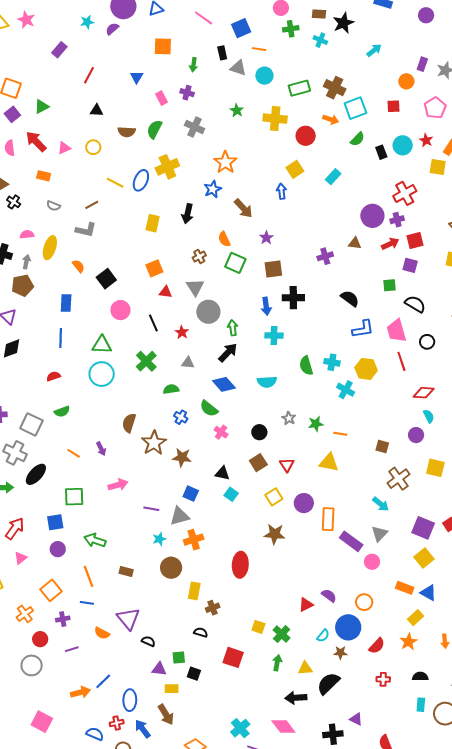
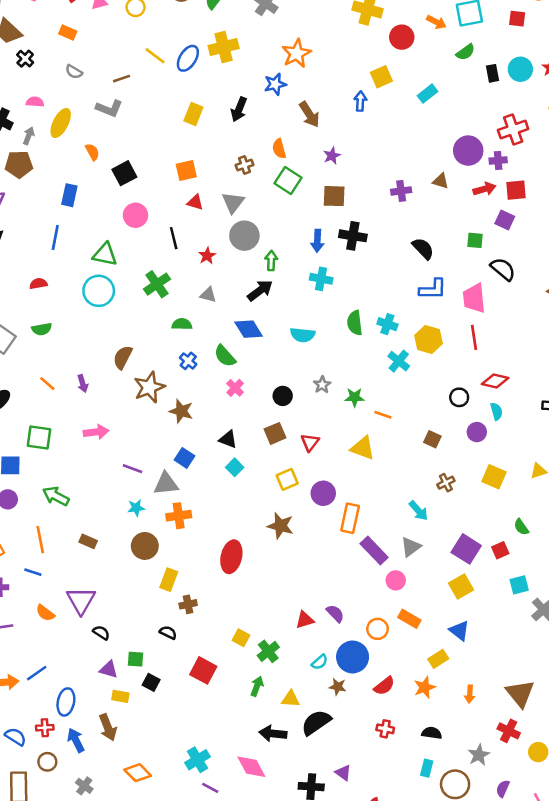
black circle: (427, 342) -> (459, 397), moved
brown cross: (399, 479) -> (446, 483), size x0.6
orange rectangle: (405, 588) -> (409, 619), moved

